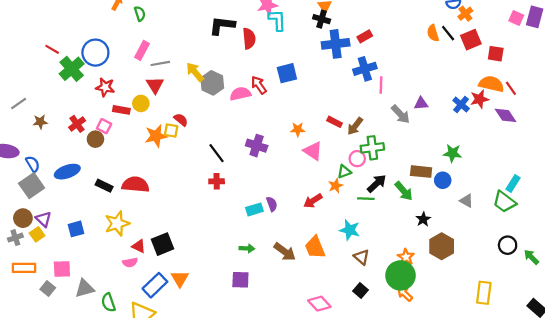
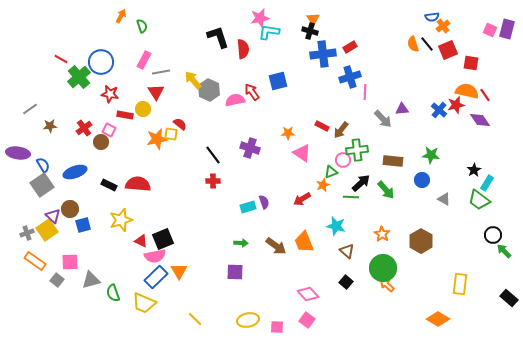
cyan L-shape: (277, 20) -> (269, 32), turned -80
black L-shape: (222, 26) -> (218, 37), turned 65
brown rectangle: (421, 172) -> (393, 161), moved
brown circle: (23, 218) -> (70, 209), moved
black star: (423, 219) -> (474, 170), moved
yellow square: (37, 234) -> (47, 230), size x1.5
black circle: (508, 245) -> (493, 235), moved
orange star: (406, 257) -> (382, 234), moved
pink semicircle: (130, 262) -> (155, 256), moved, size x1.5
orange rectangle: (24, 268) -> (35, 261), turned 35

